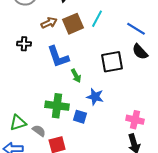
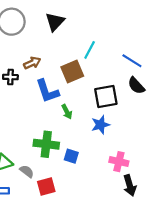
brown arrow: (49, 23) -> (32, 63), moved
brown square: (73, 24) -> (72, 72), moved
blue star: (95, 97) -> (100, 125), moved, turned -30
pink cross: (135, 120) -> (119, 162), moved

